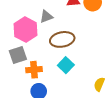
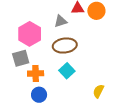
gray triangle: (46, 17) -> (61, 21), moved

